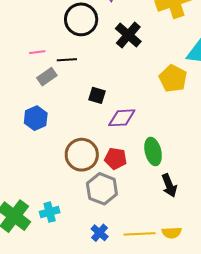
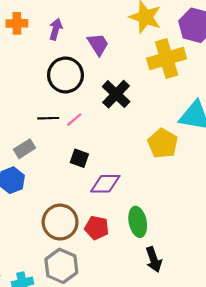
pink line: (37, 52) -> (74, 120), moved, turned -35
gray rectangle: (47, 77) -> (25, 149), moved
gray hexagon: (102, 189) -> (61, 266), moved

